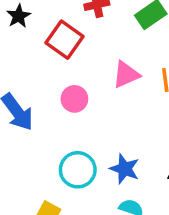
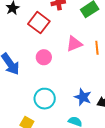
blue star: (125, 169) -> (83, 97), moved

